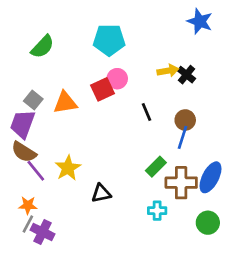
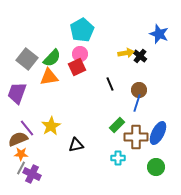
blue star: (200, 21) -> (159, 34), moved
cyan pentagon: (109, 40) -> (82, 30), turned -30
green semicircle: (43, 47) -> (52, 58), moved
pink circle: (117, 79) -> (80, 54), moved
gray square: (33, 100) -> (27, 59), moved, size x1.5
brown semicircle: (24, 152) -> (18, 139), moved, turned 126

